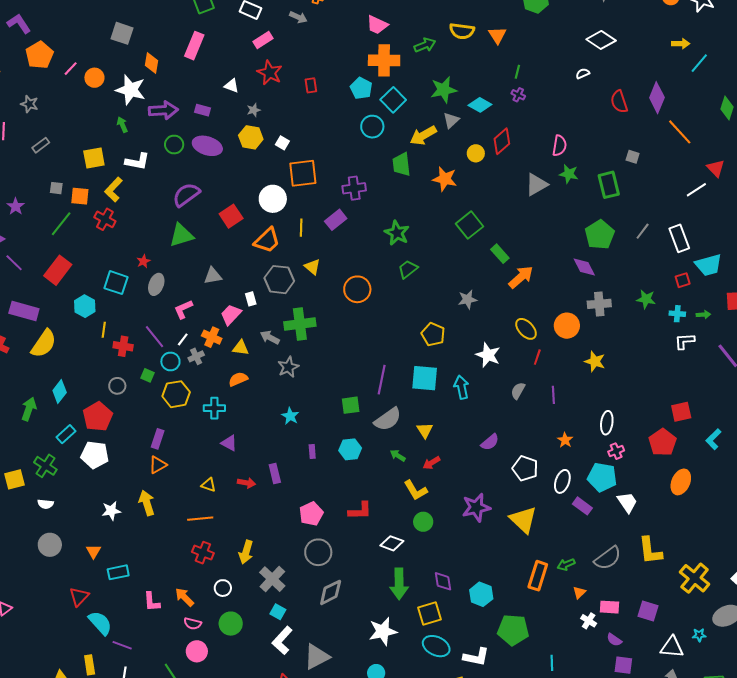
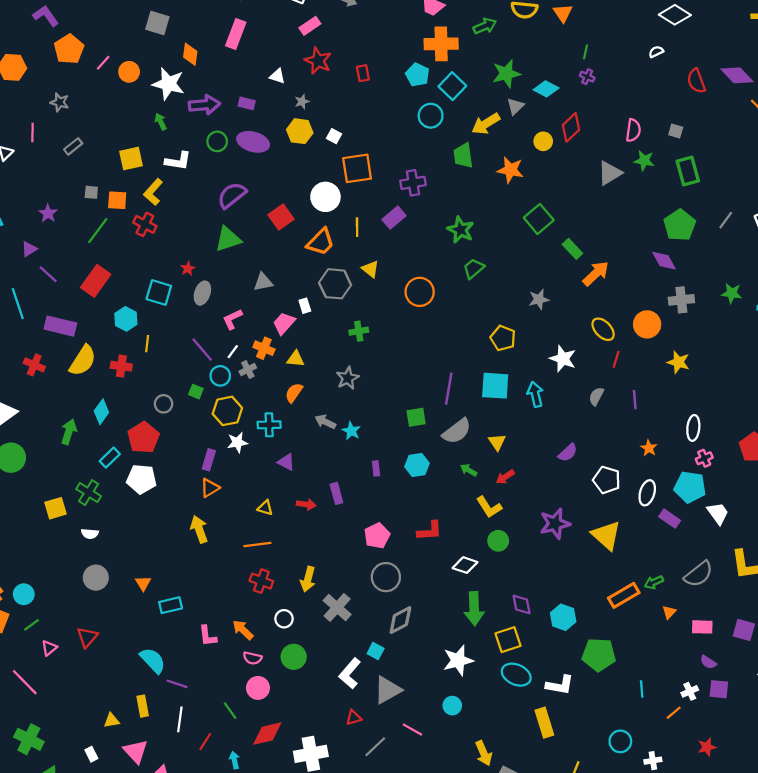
purple diamond: (657, 98) -> (737, 75), turned -64
gray square: (633, 157) -> (676, 131), moved
green cross: (300, 324) -> (359, 331), size x0.6
gray arrow: (270, 337) -> (325, 422), moved
red cross: (123, 346) -> (121, 366), moved
orange semicircle: (238, 379) -> (294, 393), turned -30
white star: (111, 511) -> (237, 442), moved
orange rectangle: (538, 576) -> (624, 595), turned 44
red triangle: (79, 597) -> (87, 637), moved
cyan square: (278, 612) -> (376, 651), moved
white cross: (589, 621) -> (690, 691), moved, turned 35

